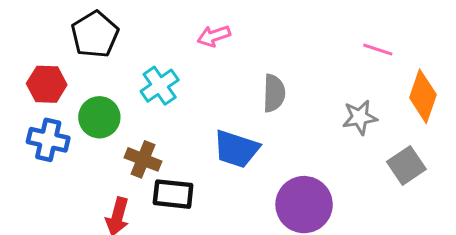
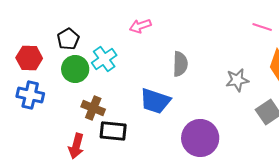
black pentagon: (95, 34) -> (68, 39), moved, size x0.7
pink line: (378, 50) -> (262, 27), moved
green circle: (99, 117) -> (75, 69), moved

